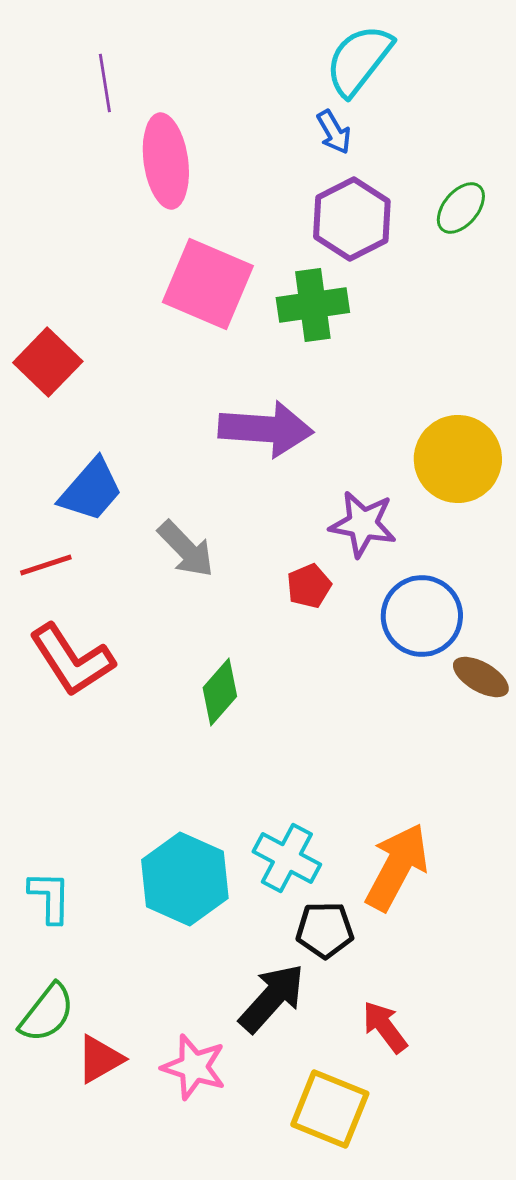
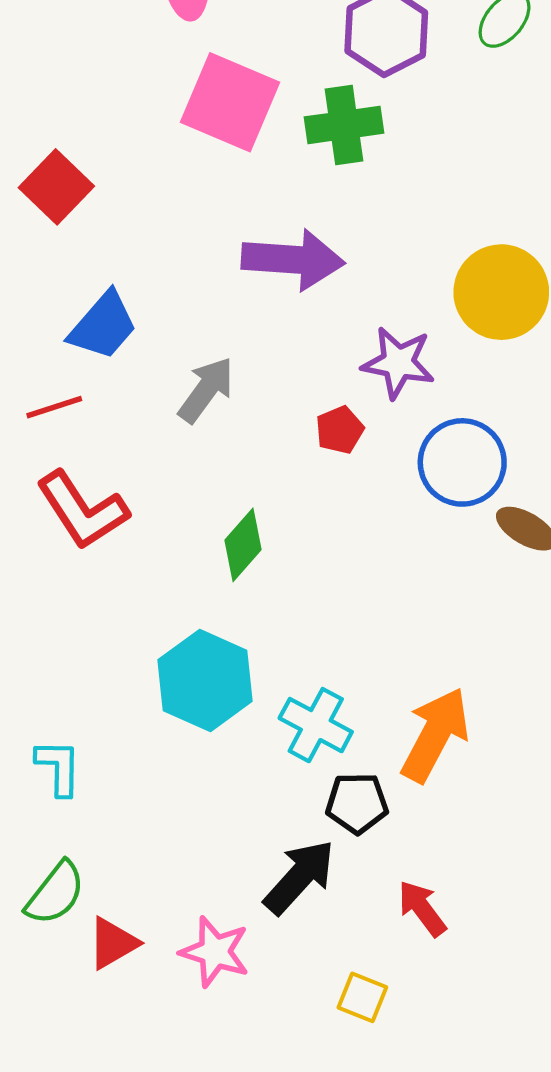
gray arrow: (186, 549) -> (206, 390), turned -100
cyan hexagon: (185, 879) -> (205, 681), moved
yellow square: (330, 1109) -> (362, 997), size x0.6

